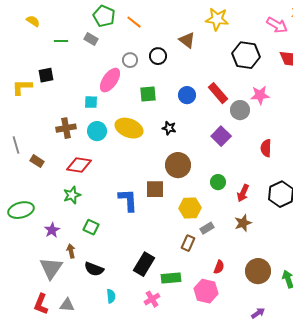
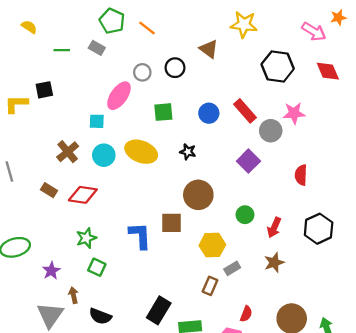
brown cross: (66, 128) -> (68, 152), turned -30
brown rectangle: (37, 161) -> (49, 190), moved
green star: (72, 195) -> (86, 238), moved

